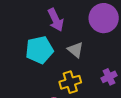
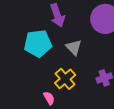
yellow cross: (70, 82) -> (65, 79), turned -30

